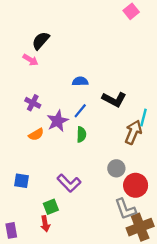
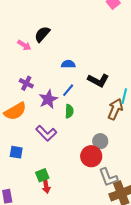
black semicircle: (41, 41) -> (42, 34), moved
orange semicircle: (36, 134) -> (15, 111), moved, size x1.6
purple L-shape: (69, 183) -> (46, 133), moved
red circle: (136, 185) -> (91, 156), moved
red arrow: (45, 224) -> (46, 186), moved

